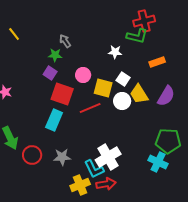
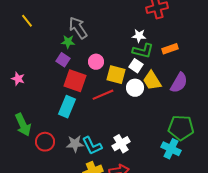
green L-shape: (137, 36) -> (143, 51), moved
gray arrow: (65, 41) -> (78, 28), size x1.6
white star: (115, 52) -> (139, 36), moved
white cross: (108, 157) -> (121, 144), size x0.7
cyan L-shape: (94, 169) -> (92, 146), moved

